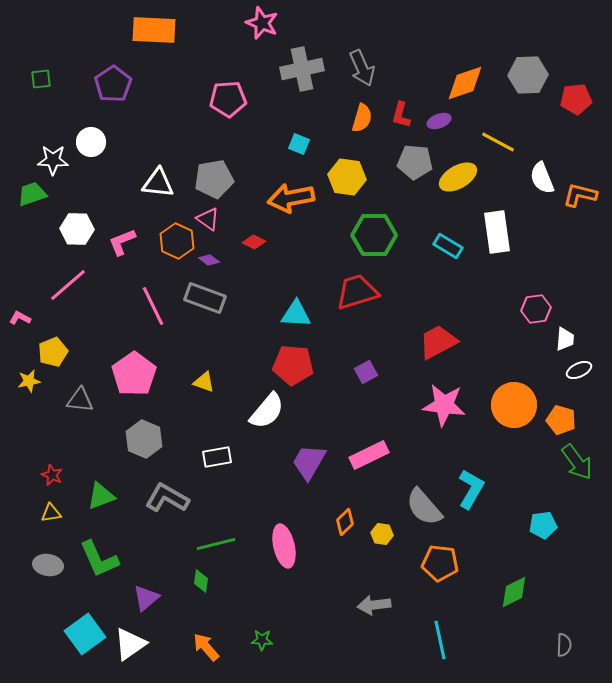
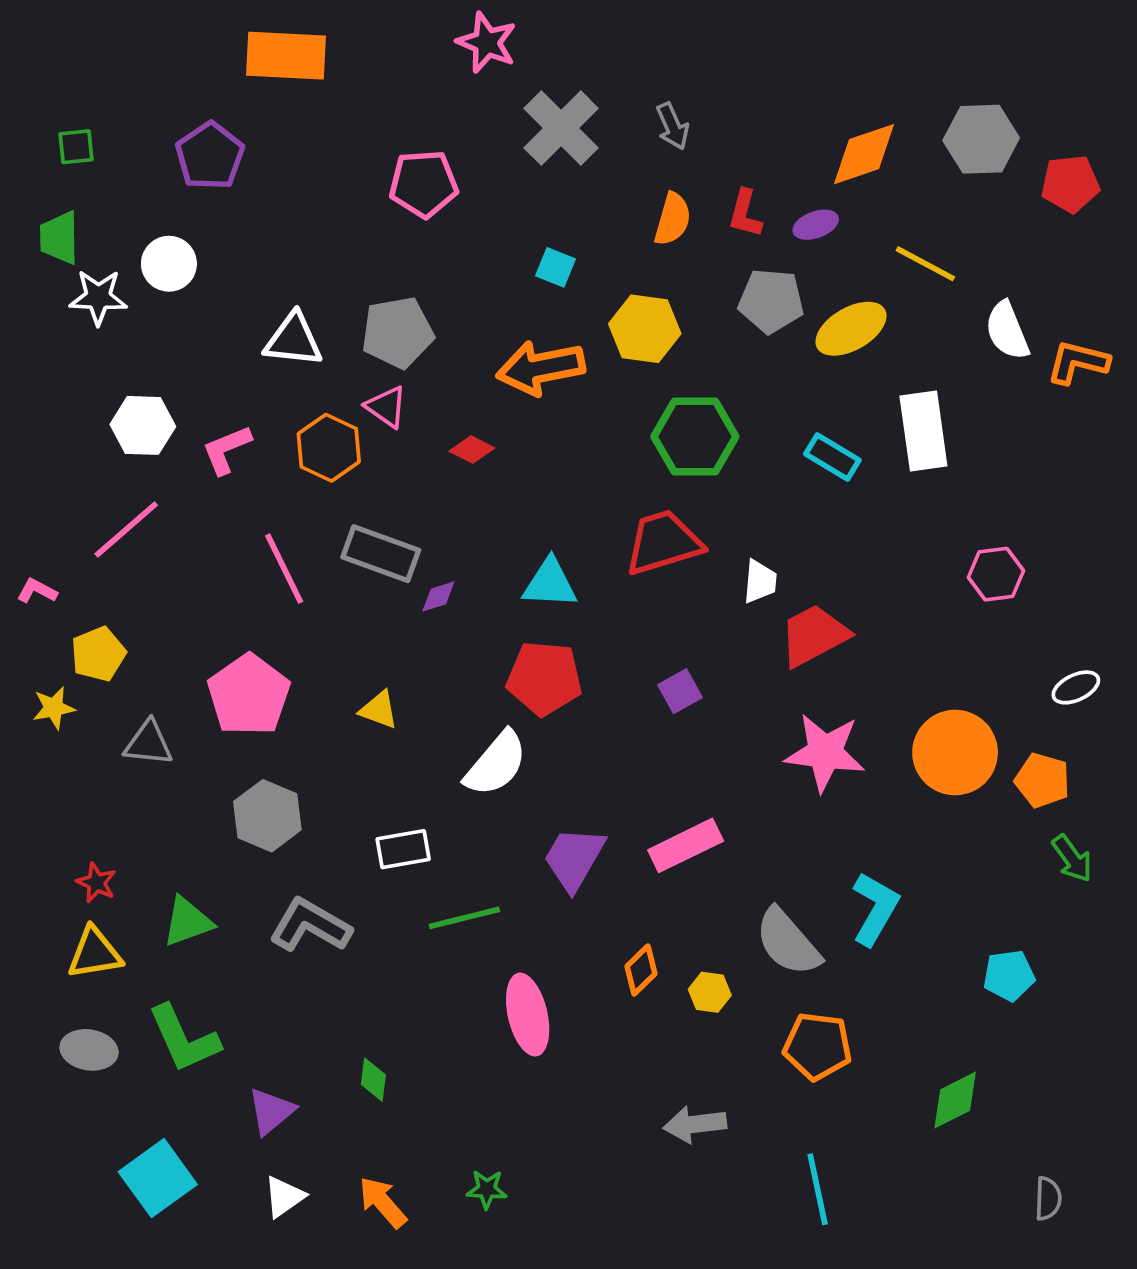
gray arrow: (362, 68) -> (673, 126), size x0.7
gray cross: (302, 69) -> (561, 128), turned -33
green trapezoid: (32, 194) -> (59, 238), moved, turned -72
purple diamond: (209, 260) -> (438, 596), moved, turned -55
white trapezoid: (565, 339) -> (760, 582), moved
green arrow: (577, 462) -> (1072, 858), size x0.7
yellow triangle: (51, 513) -> (95, 953), size x1.5
green line: (216, 544) -> (464, 918), moved
white triangle: (130, 644) -> (284, 1197), moved, size x0.7

